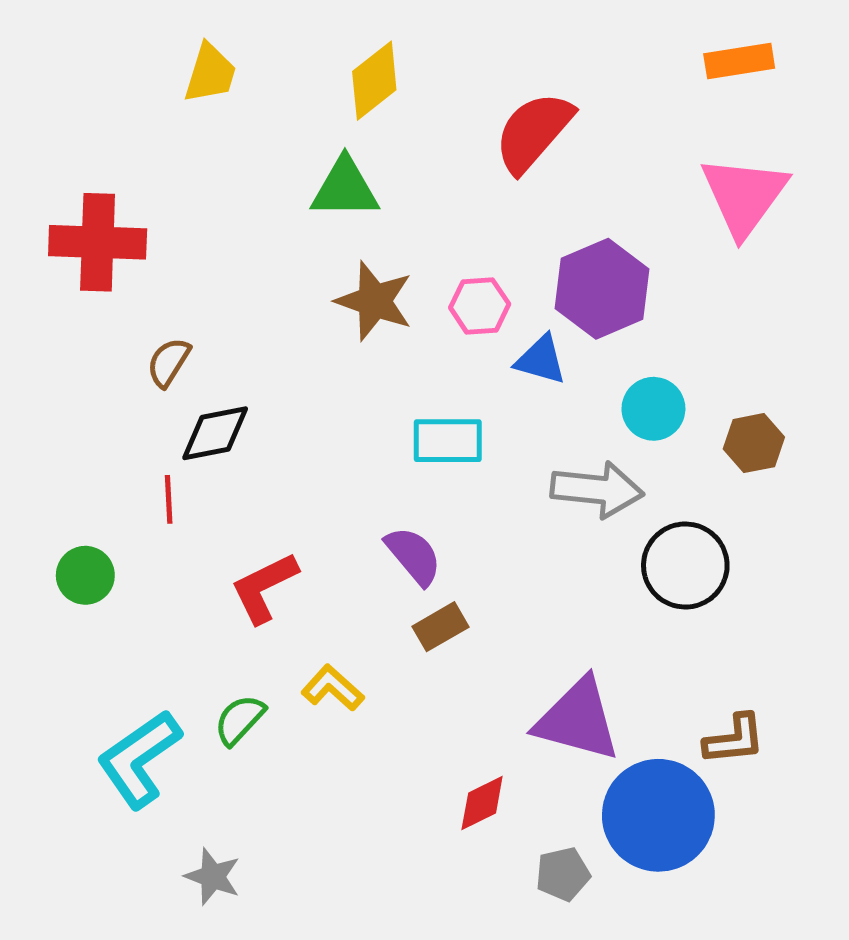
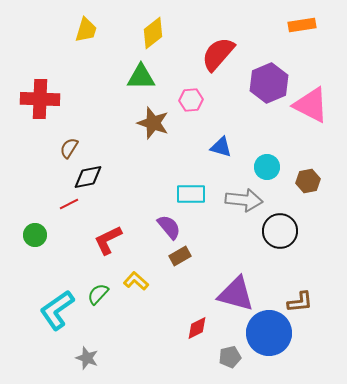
pink triangle: (744, 196) -> (311, 105), moved, turned -39
purple hexagon: (602, 289) -> (269, 83), moved
pink hexagon: (480, 306) -> (191, 100), moved
cyan rectangle: (448, 441) -> (191, 194), moved
red line: (169, 499) -> (69, 204), turned 66

